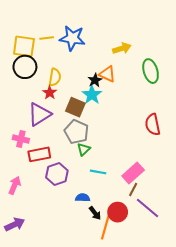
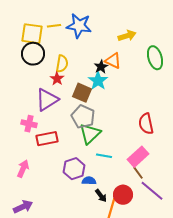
red semicircle: (153, 125) -> (146, 124), moved
green triangle: (84, 149) -> (90, 134), size x1.6
purple hexagon: (57, 174) -> (74, 169), moved
brown line: (133, 189) -> (138, 173), turned -64

